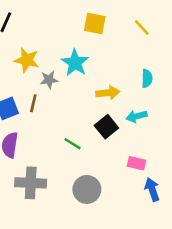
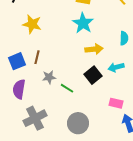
cyan star: (75, 63) -> (83, 23), moved
gray star: (49, 80) -> (49, 77), moved
gray cross: (31, 183) -> (35, 118), turned -30

